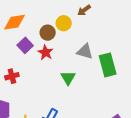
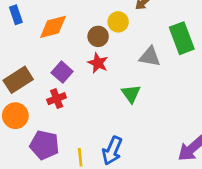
purple square: (25, 45) -> (62, 72), moved
green rectangle: (108, 65) -> (182, 38), moved

